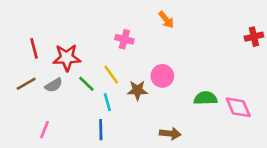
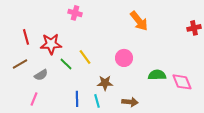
orange arrow: (166, 20) -> (139, 21), moved, size x1.5
pink cross: (124, 39) -> (75, 13), moved
gray semicircle: (54, 85) -> (41, 75), moved
brown star: (137, 90) -> (105, 83), moved
cyan line: (107, 102) -> (97, 101), moved

